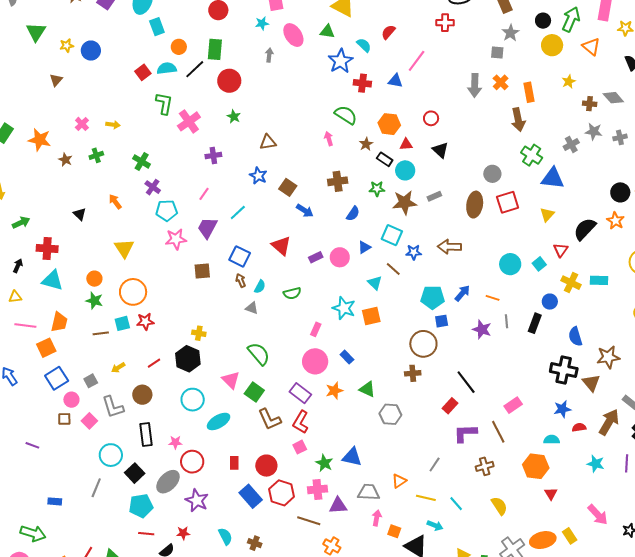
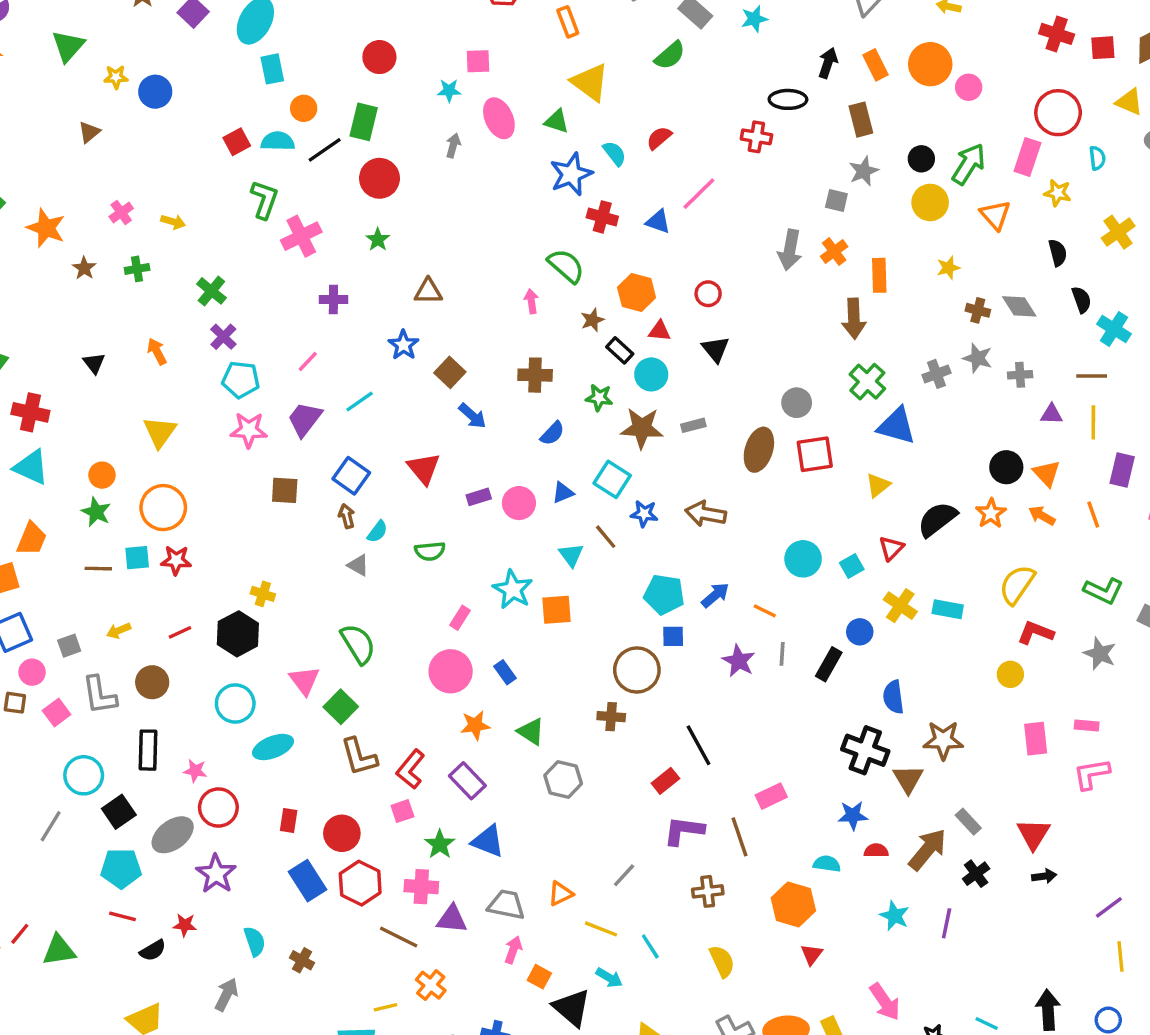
purple rectangle: (300, 393) -> (467, 781), moved

